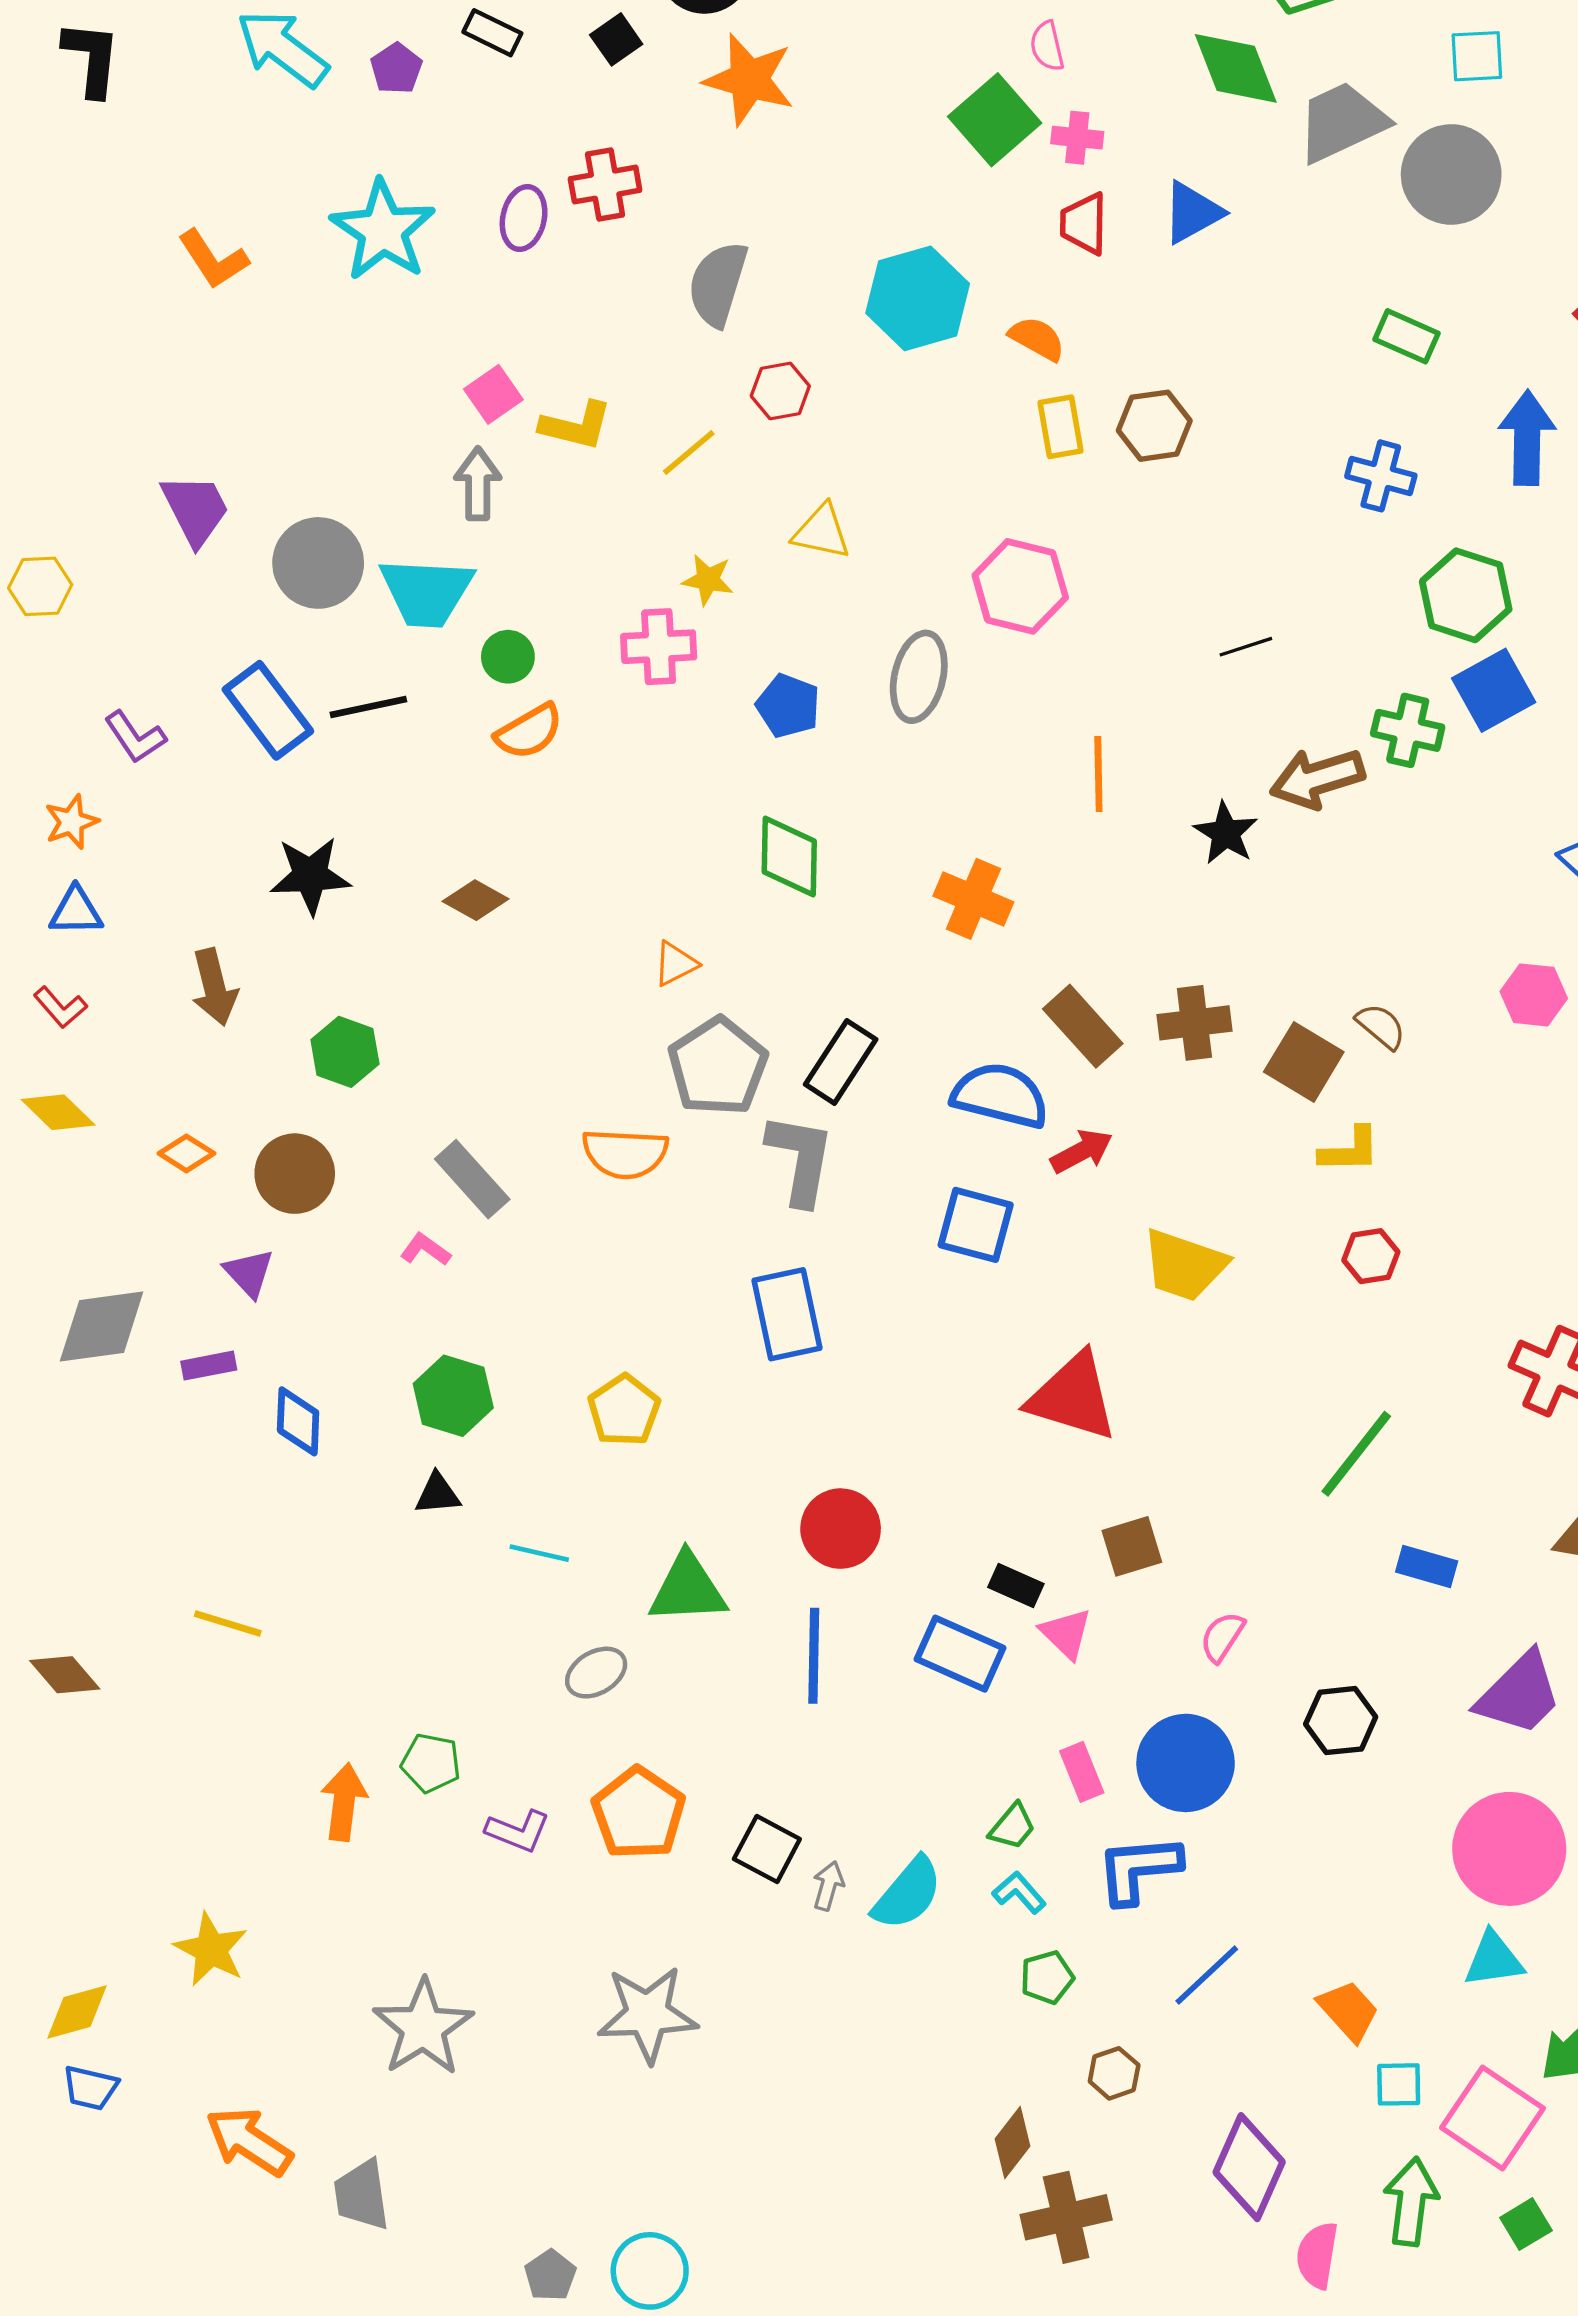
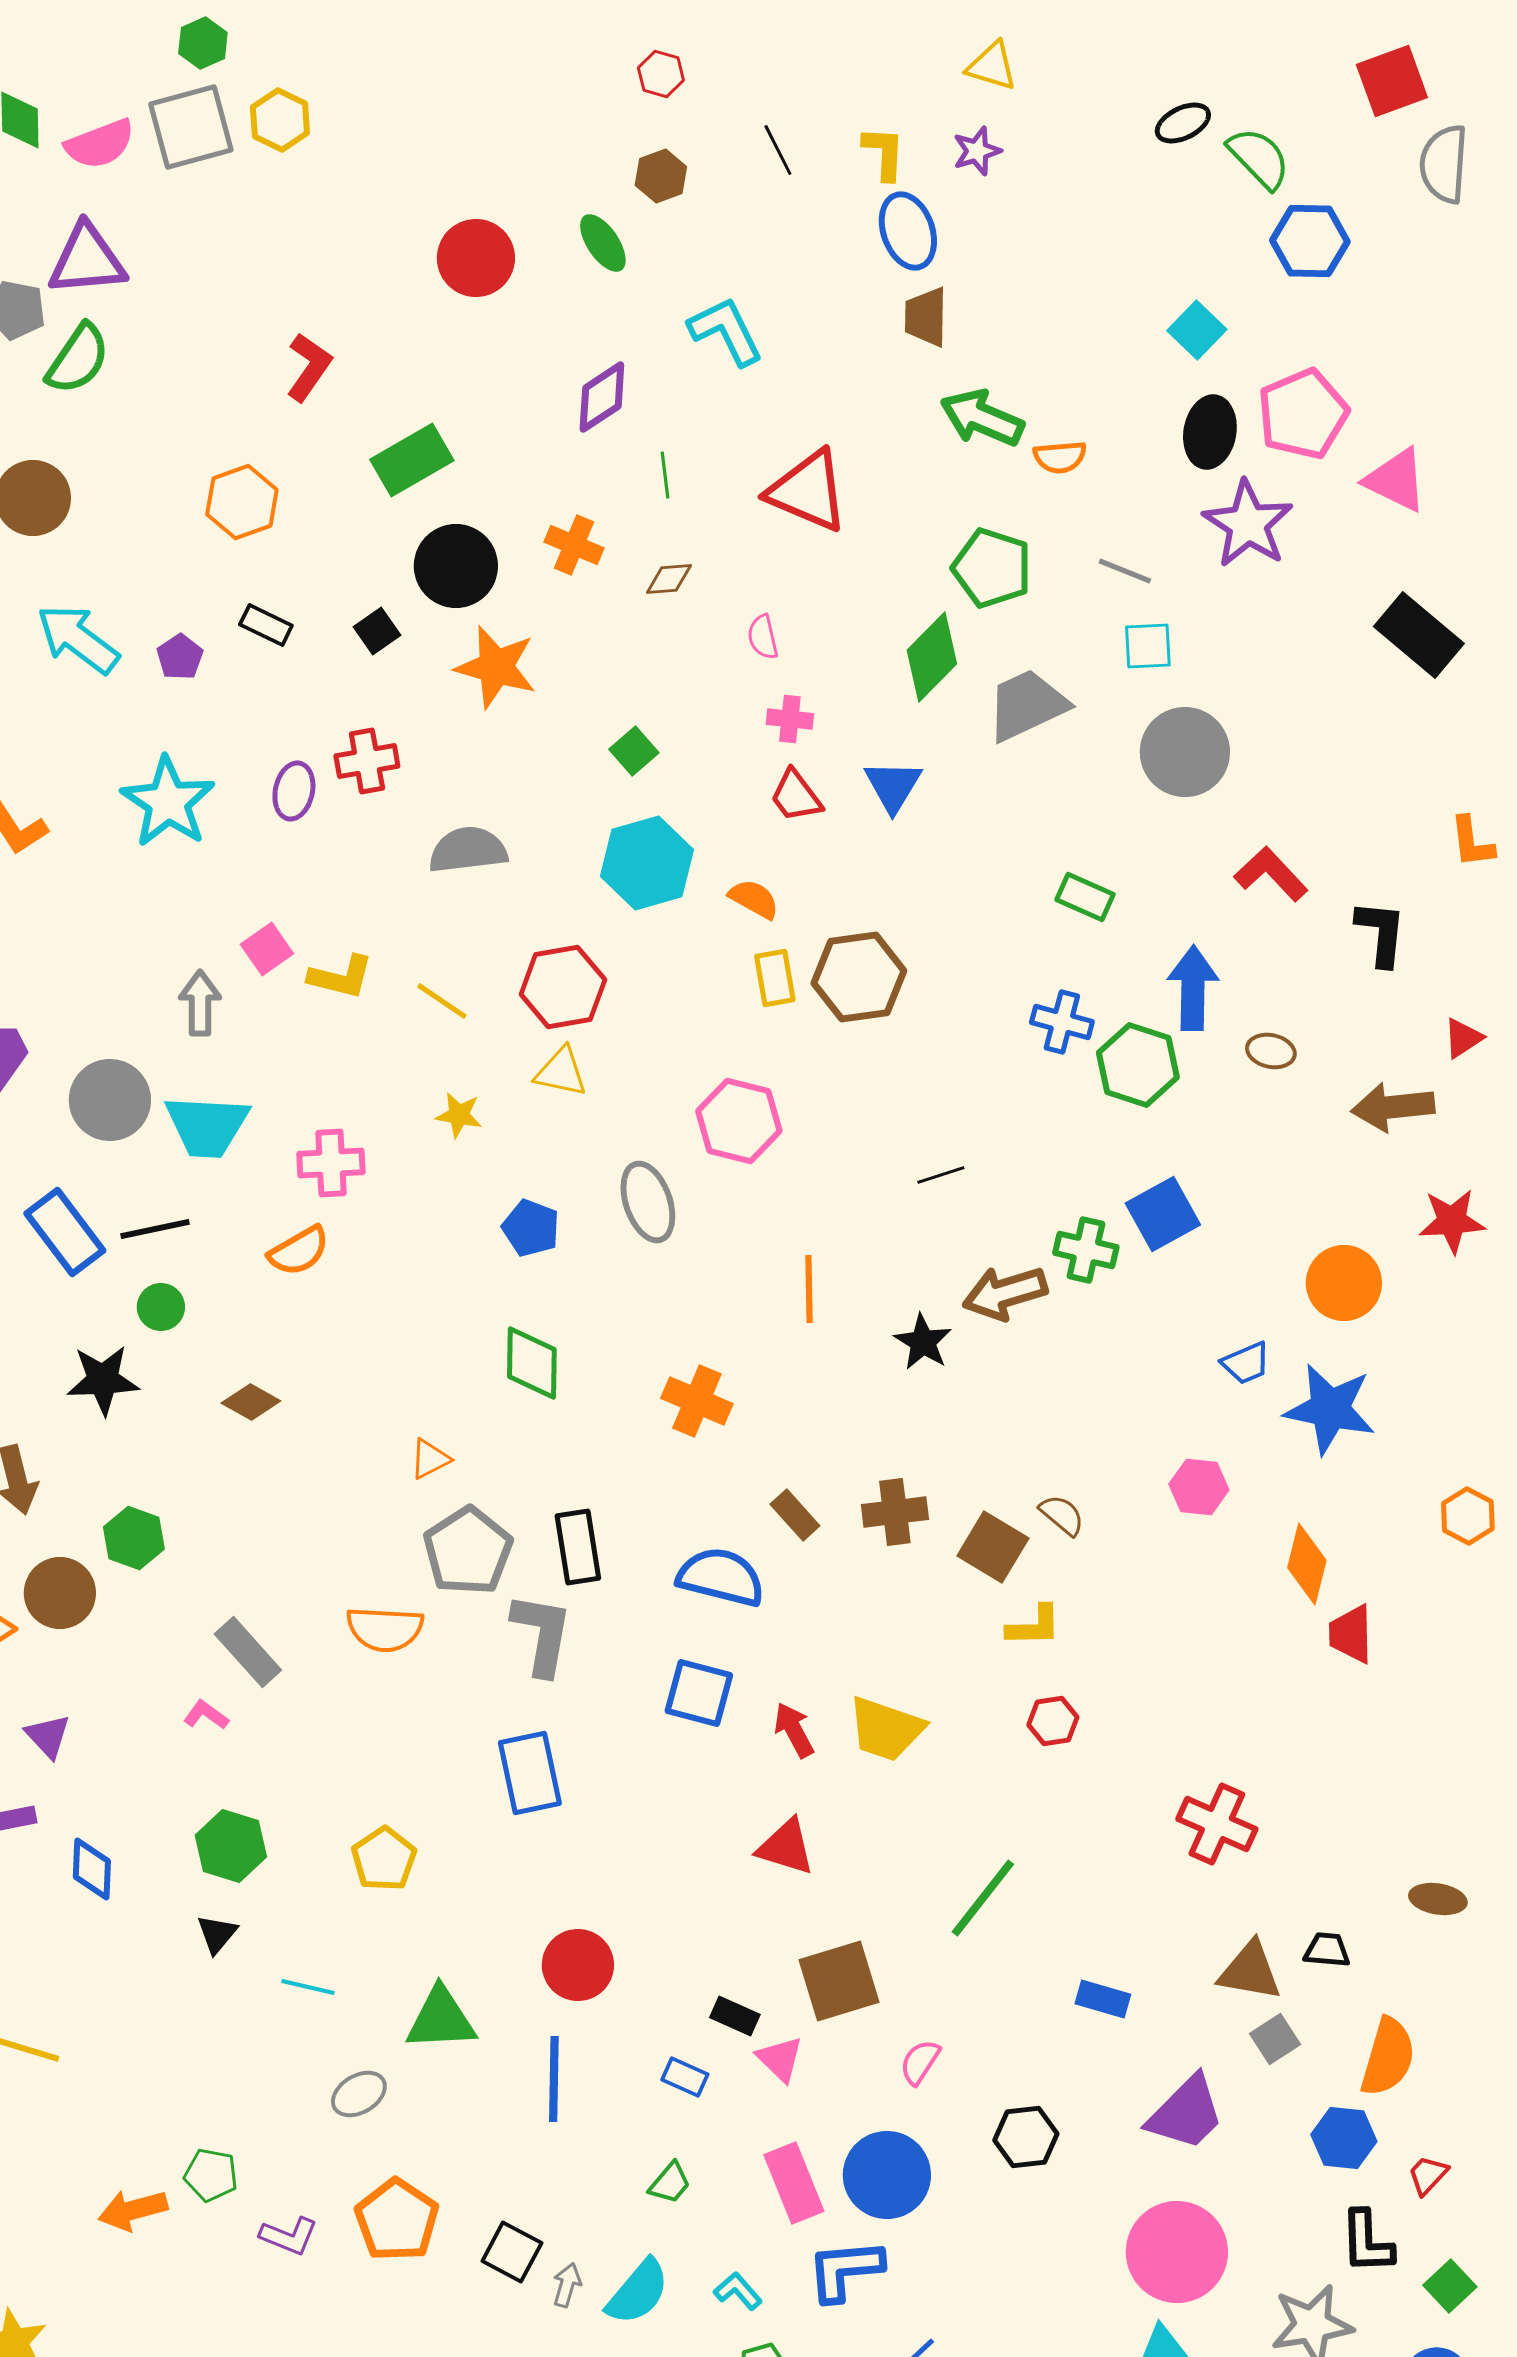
green diamond: (1236, 68) -> (932, 657), turned 66
green square: (995, 120) -> (634, 751), moved, size x0.6
gray circle: (1451, 174) -> (1185, 752), moved
blue triangle: (1192, 212) -> (893, 786), turned -30
red trapezoid: (1084, 224) -> (796, 796), turned -38
gray semicircle: (718, 284) -> (468, 850), turned 66
red hexagon: (780, 391) -> (563, 987), moved, size x1.6
brown hexagon: (1154, 426) -> (859, 977), size x1.4
yellow line: (689, 452) -> (442, 1001), turned 74
gray arrow: (478, 484) -> (200, 1003), moved
green hexagon: (1466, 595) -> (1138, 1065), moved
pink cross: (659, 647) -> (331, 1163), moved
green circle: (508, 657) -> (161, 1307), moved
gray ellipse: (919, 677) -> (648, 1202), turned -32
brown rectangle: (1083, 1026) -> (795, 1515), size x0.7
black rectangle: (841, 1062) -> (578, 1547), turned -42
red arrow: (1082, 1151) -> (794, 1730), moved, turned -90
brown circle: (295, 1174) -> (60, 1593), moved
red triangle: (1073, 1397) -> (786, 1847), size x0.7
green line: (1356, 1454) -> (983, 1898), moved
black triangle: (438, 1494) -> (217, 1934), turned -45
brown square: (1132, 1546) -> (839, 1981), size x1.5
blue rectangle: (960, 1654) -> (685, 2077), size x0.6
pink rectangle: (1082, 1772) -> (794, 2183), size x1.5
orange arrow: (344, 1802) -> (133, 2210), turned -112
green trapezoid: (1012, 1827) -> (670, 2183), moved

